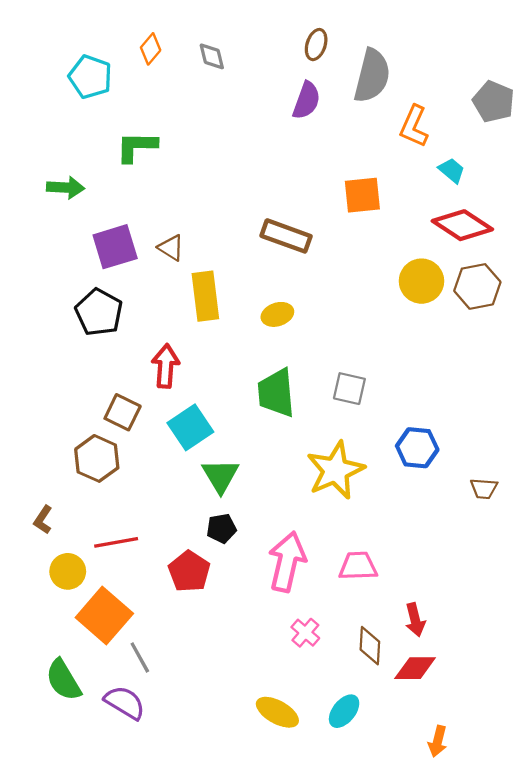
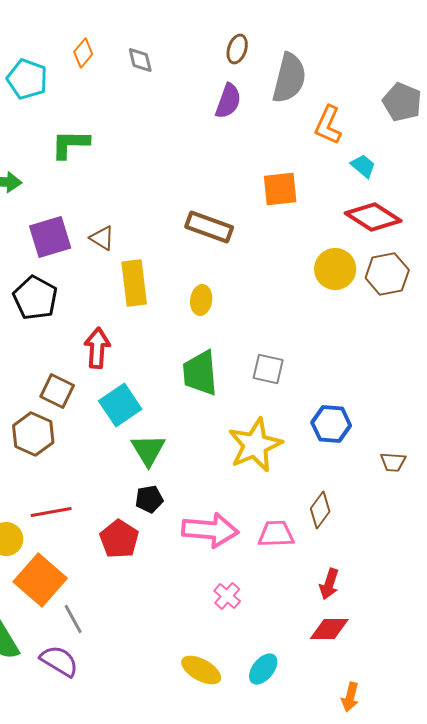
yellow ellipse: (277, 314) -> (201, 300), turned -64
pink arrow: (287, 562) -> (210, 530), turned 82
red arrow: (415, 620) -> (329, 584), turned 32
brown diamond: (370, 646) -> (320, 510), moved, turned 33

